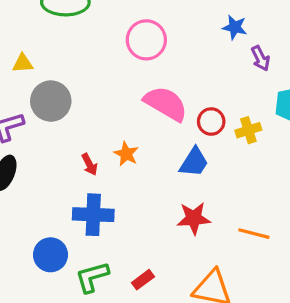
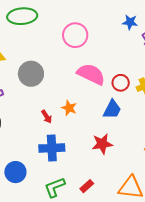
gray circle: (51, 101) -> (31, 74), moved
red star: (194, 218) -> (102, 144), moved
blue circle: (50, 255) -> (15, 172), moved

